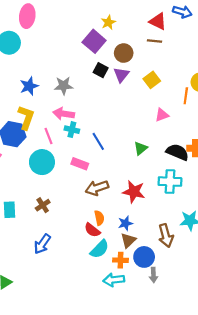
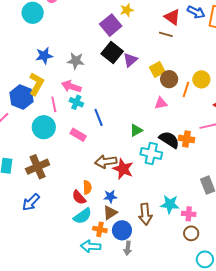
brown circle: (124, 53) -> (169, 79), moved
black square: (101, 70) -> (112, 52), size x1.5
cyan cross: (170, 182) -> (151, 153), moved
brown arrow: (97, 188) -> (106, 162), moved
brown cross: (43, 205) -> (38, 167), size x1.6

